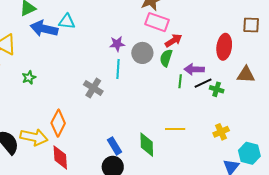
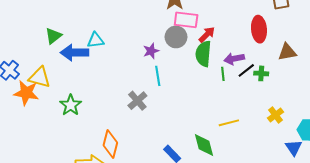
gray circle: (142, 53) -> (176, 37), moved
green semicircle: (166, 58) -> (203, 54), size x1.4
green star: (29, 78) -> (71, 105), size x1.5
gray cross: (93, 88) -> (137, 101), turned 30

